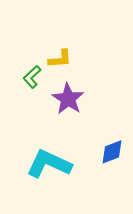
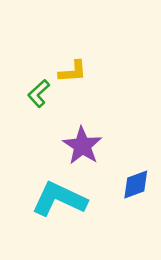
purple star: (68, 99) -> (82, 146), moved

